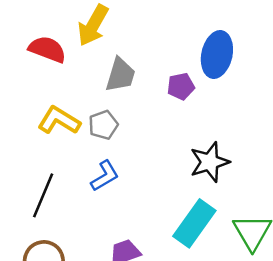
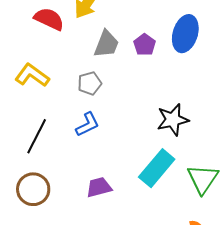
purple pentagon: (181, 86) -> (145, 45), moved, turned -30
yellow L-shape: (59, 120) -> (32, 75), moved

